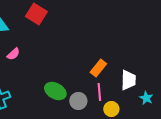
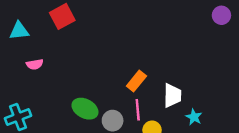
red square: (36, 14) -> (62, 16), turned 30
pink semicircle: (13, 54) -> (35, 64), turned 32

